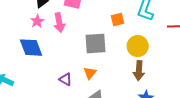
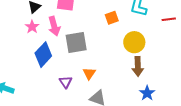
gray square: (96, 44) -> (76, 43), moved
blue diamond: (31, 48) -> (43, 55), moved, turned 70
purple triangle: (66, 79) -> (66, 82), turned 32

